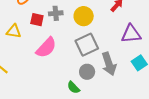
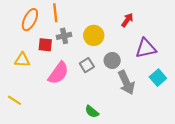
gray square: (87, 45) -> (87, 65), moved, size x0.6
gray circle: (87, 72) -> (112, 60), moved

